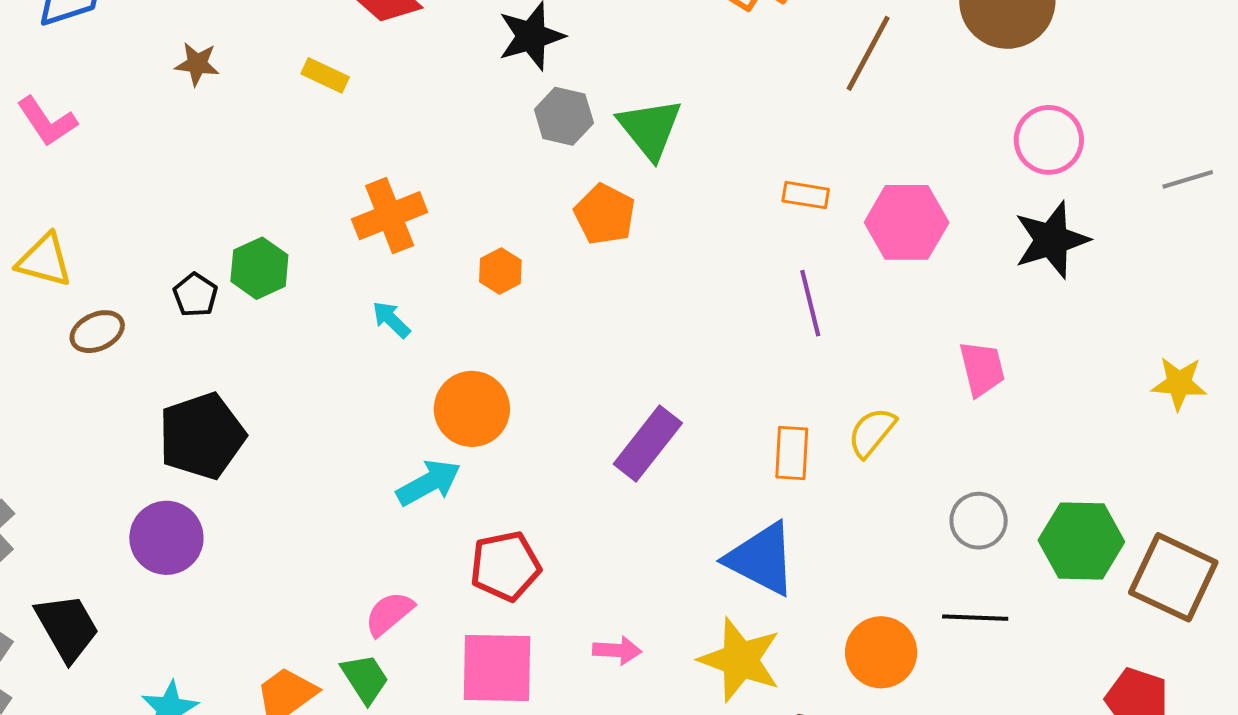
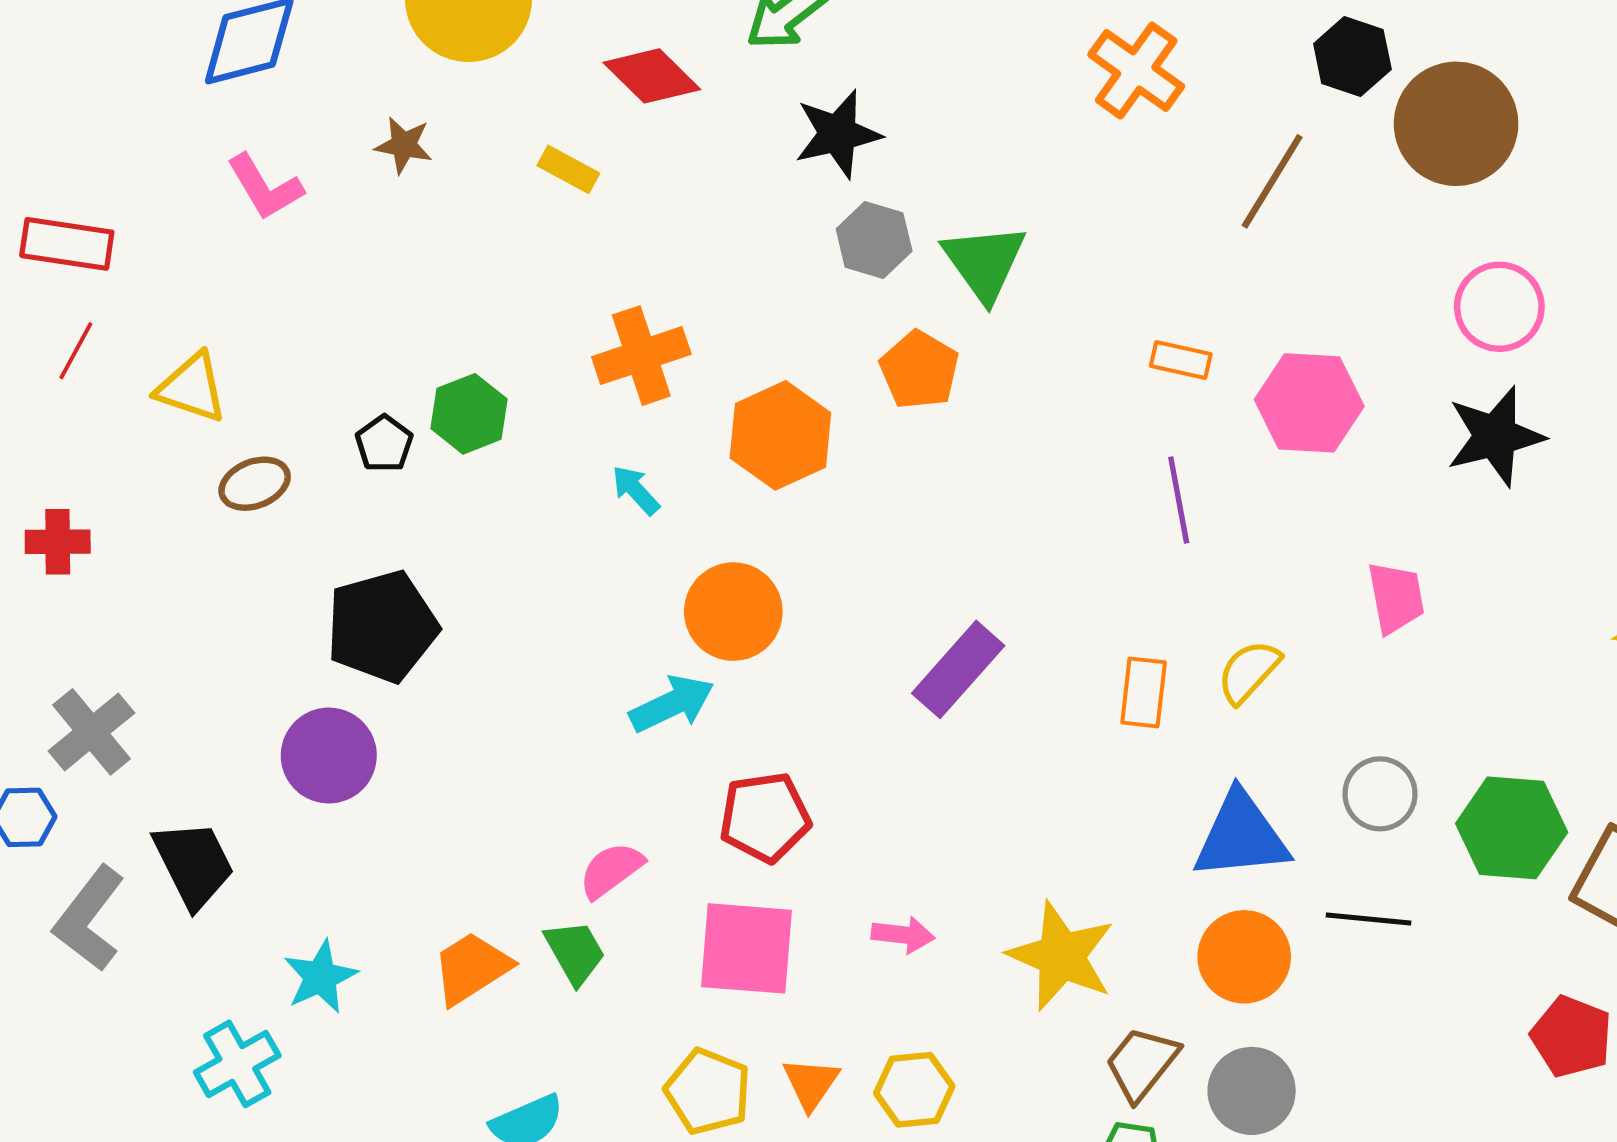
pink L-shape: (47, 121) -> (265, 187), moved
orange hexagon: (500, 271) -> (780, 435), size x1.8
blue triangle: (761, 559) -> (1241, 836), moved, turned -36

